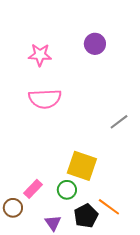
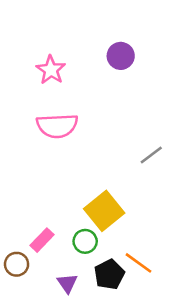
pink star: (40, 55) -> (51, 70), turned 30
yellow square: (82, 166) -> (104, 211), turned 32

